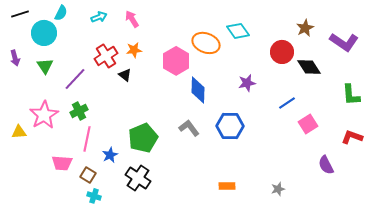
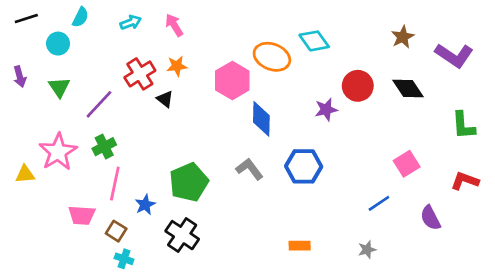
cyan circle: (44, 33) -> (58, 44), size x0.7
red circle: (282, 52) -> (358, 86), moved
blue line: (287, 103) -> (379, 203), moved

